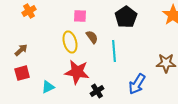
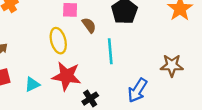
brown semicircle: (92, 37) -> (89, 25), moved
cyan triangle: (48, 87) -> (32, 84), moved

